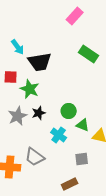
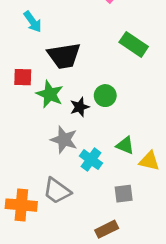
cyan arrow: (18, 47) -> (33, 22), moved
green circle: (69, 111) -> (105, 96), moved
black star: (39, 113) -> (80, 107), moved
gray star: (18, 116) -> (64, 140), moved, turned -30

